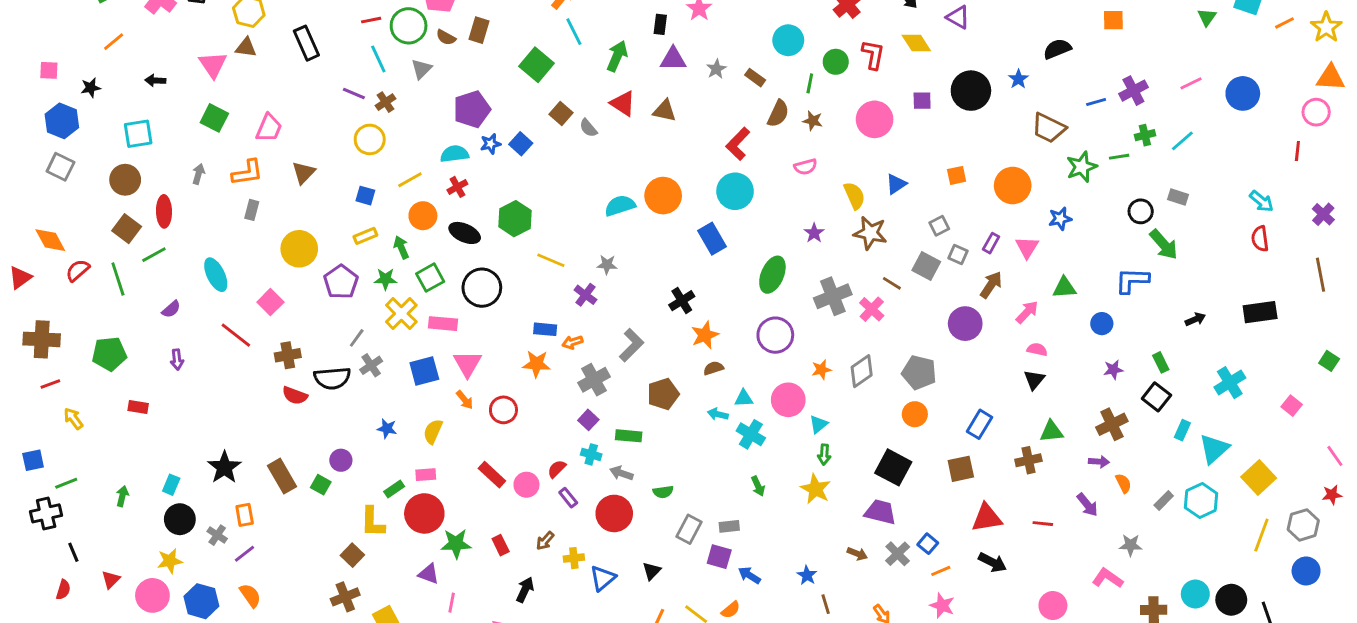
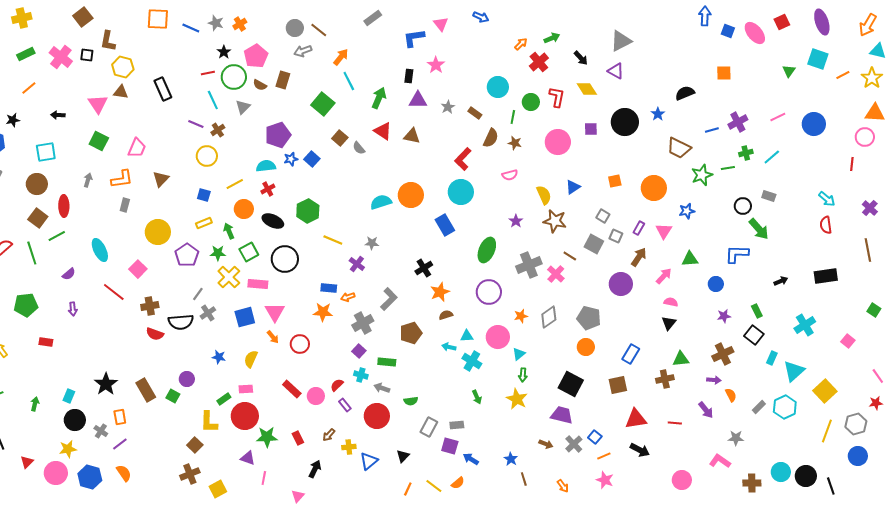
gray square: (939, 226) -> (603, 216), turned -32

